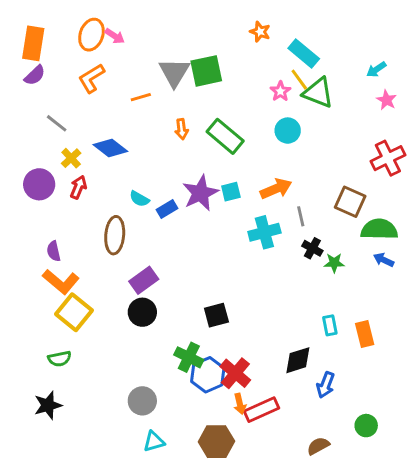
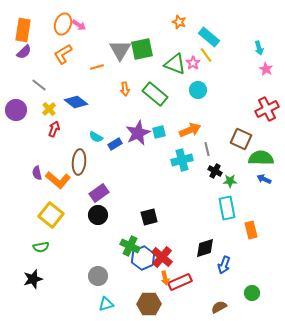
cyan arrow: (376, 69) -> (259, 48), turned -72
green triangle: (318, 93) -> (175, 64), moved
purple circle: (39, 184) -> (16, 110), moved
orange L-shape: (61, 282) -> (58, 180), moved
cyan rectangle: (330, 325) -> (227, 208), moved, size x1.6

